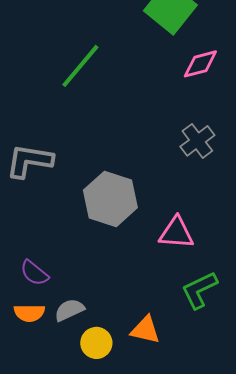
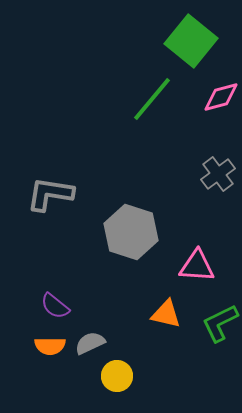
green line: (80, 66) -> (152, 99), moved
orange triangle: (145, 330) -> (166, 314), moved

